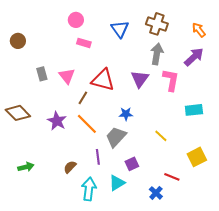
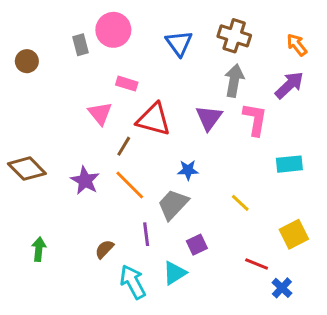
pink circle: (76, 20) -> (113, 30), size x1.5
pink rectangle: (84, 43) -> (127, 84), moved
gray rectangle: (42, 74) -> (81, 45), moved
green arrow: (26, 167) -> (39, 249), turned -70
cyan arrow: (89, 189) -> (133, 282), turned -35
blue cross: (156, 193) -> (282, 288), moved

